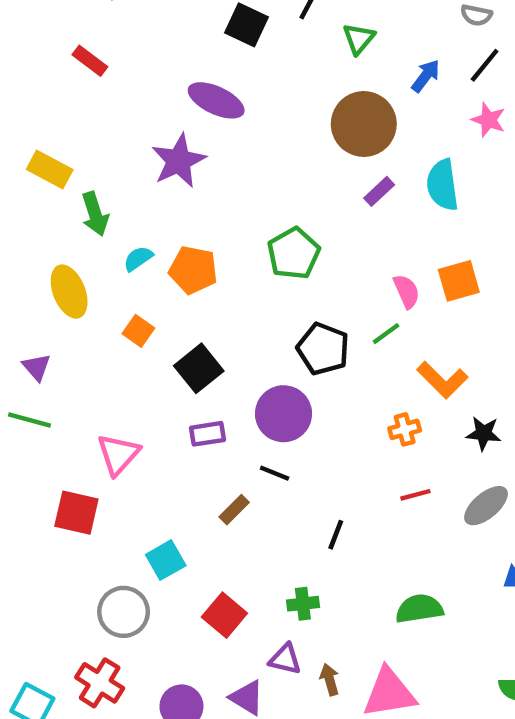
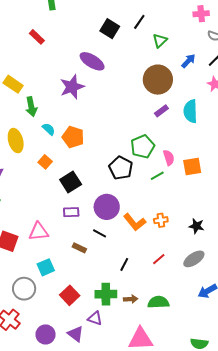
green pentagon: (294, 253) -> (143, 147), moved
cyan semicircle: (138, 259) -> (49, 129), turned 72
orange square: (459, 281) -> (192, 166), moved
black pentagon: (323, 349) -> (121, 168), moved
orange L-shape: (442, 380) -> (135, 222), moved
pink triangle: (118, 454) -> (39, 232), moved, turned 35
red line: (415, 495) -> (159, 259), moved, turned -32
brown rectangle: (234, 510) -> (79, 248), turned 64
green cross: (303, 604) -> (106, 294), size x1.5
brown arrow: (330, 680) -> (131, 299), moved, turned 96

